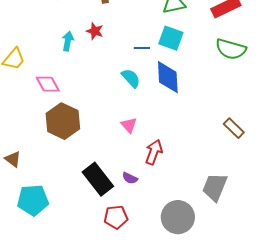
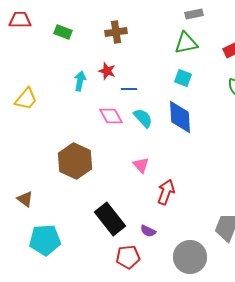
cyan square: (171, 38) -> (183, 78), size x0.7
blue line: (142, 48) -> (129, 89), moved
pink diamond: (48, 84) -> (111, 116), moved
purple semicircle: (130, 178) -> (148, 231), moved

